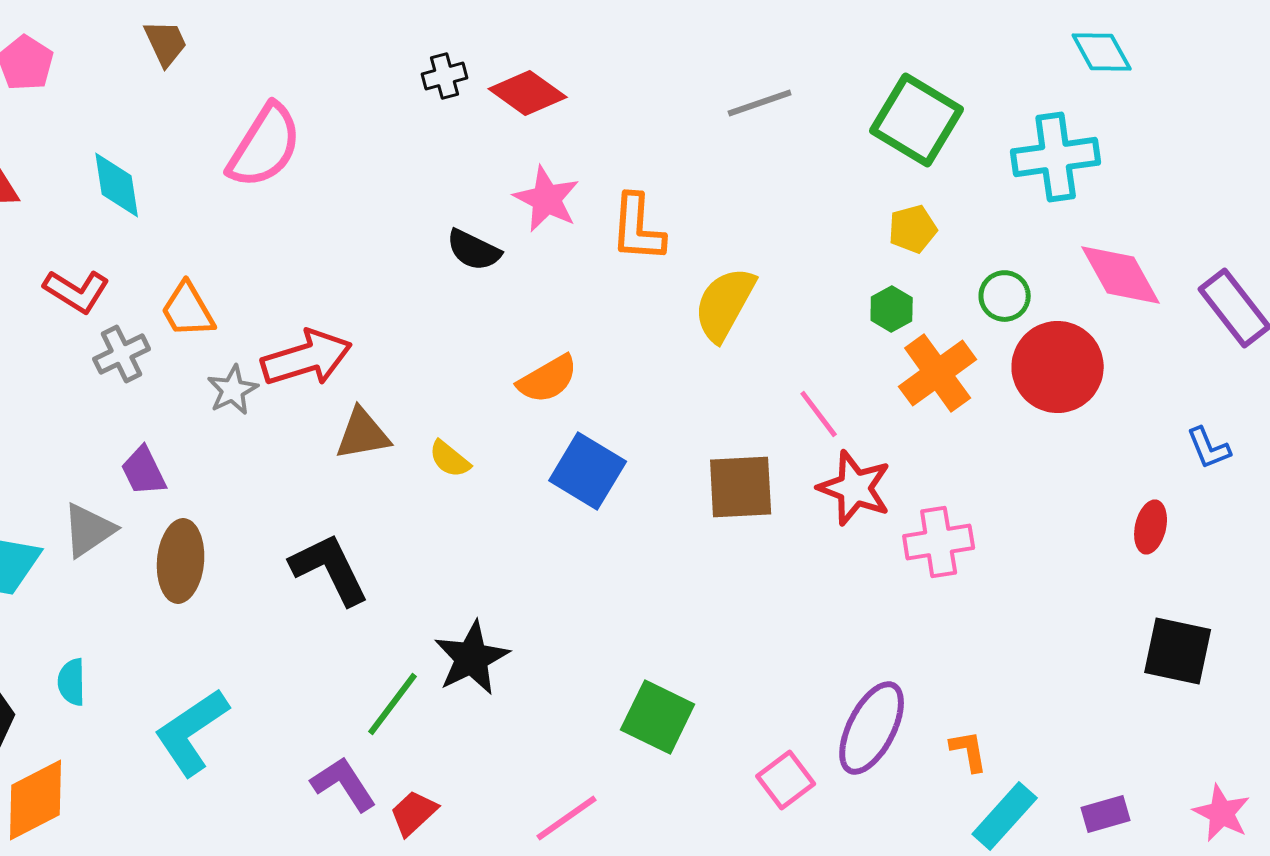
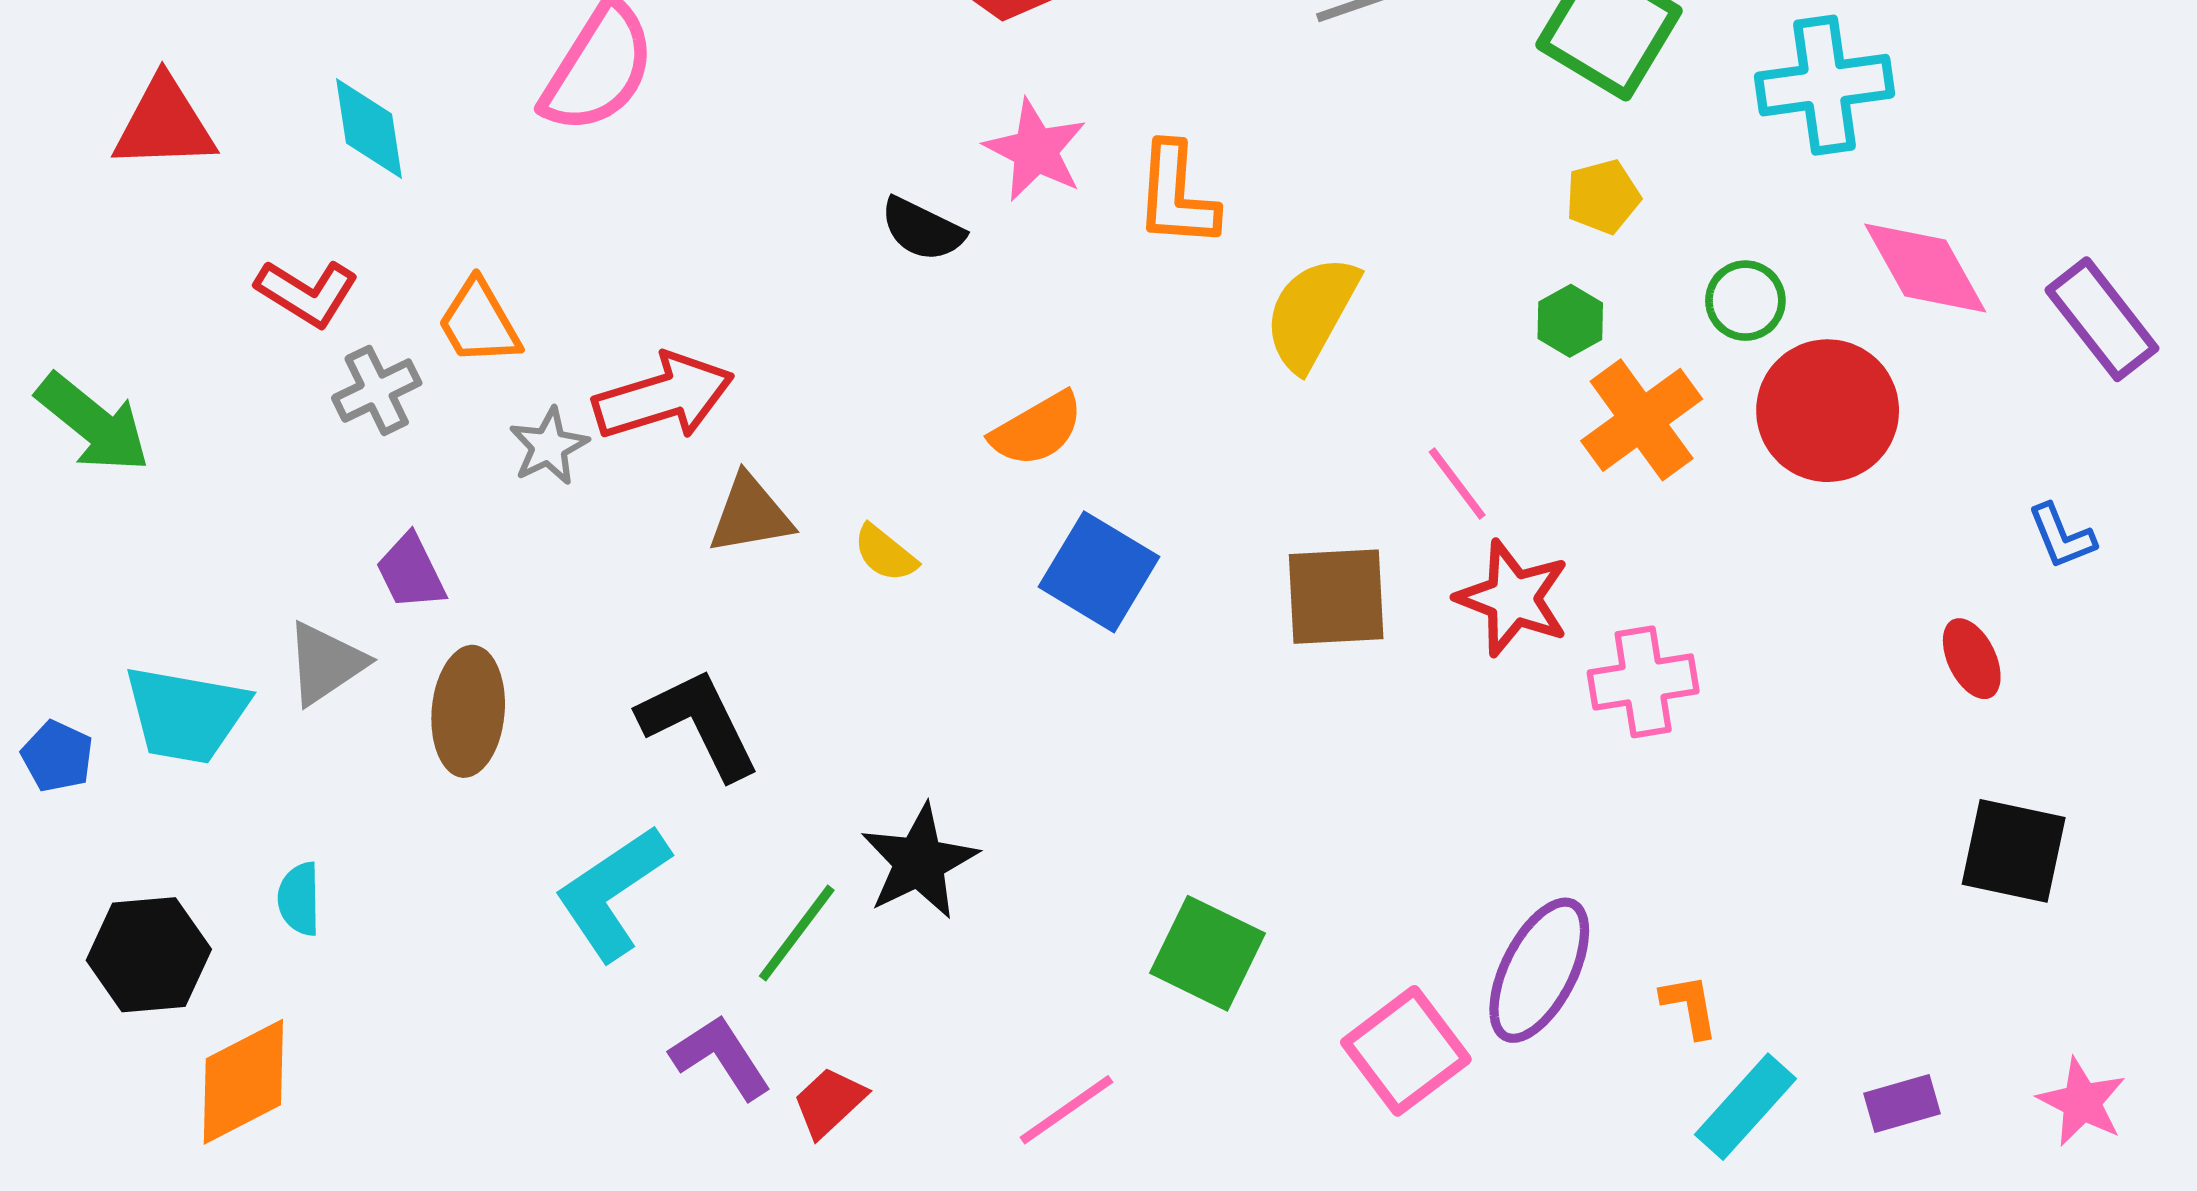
red ellipse: (1151, 527) -> (1972, 659), turned -39
cyan L-shape: (192, 732) -> (612, 893), moved
pink square: (786, 780) -> (1406, 1051), size x1.4

